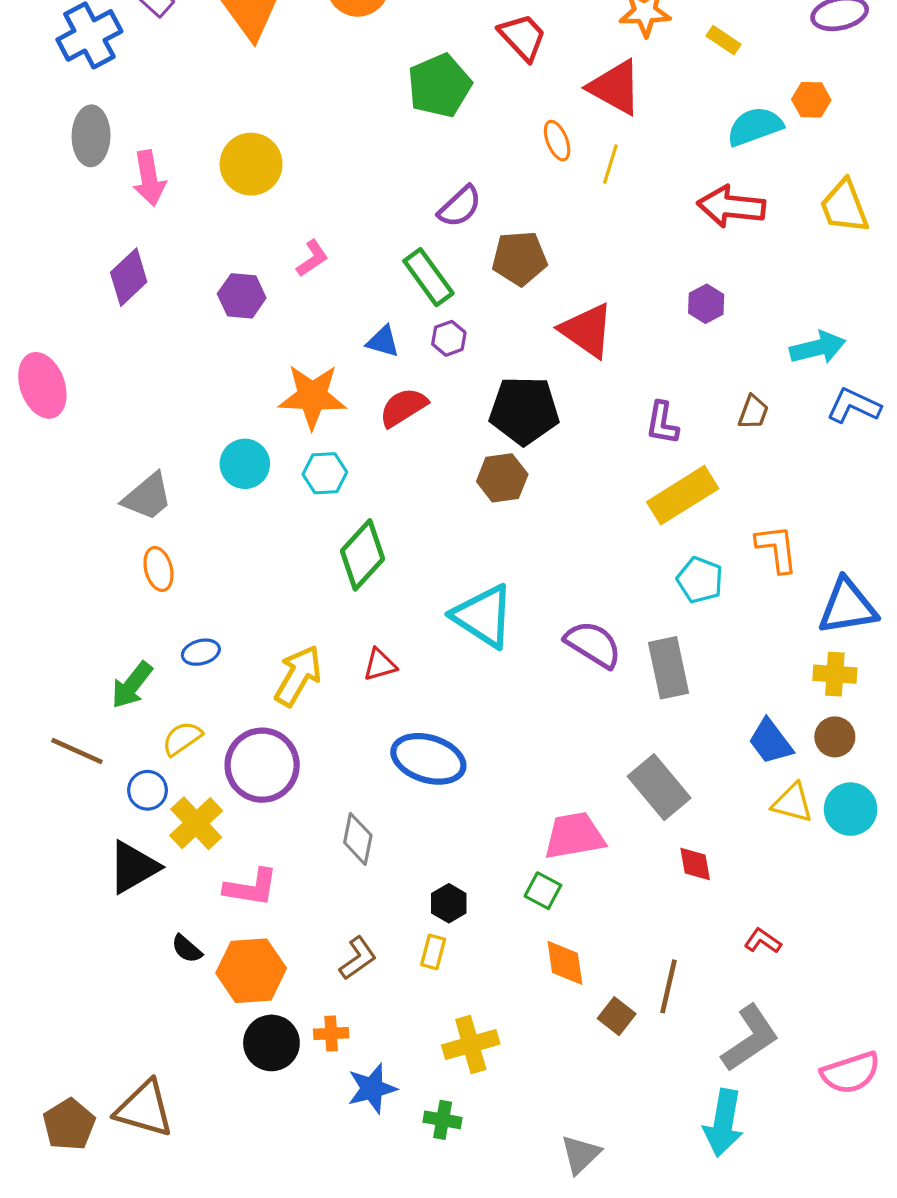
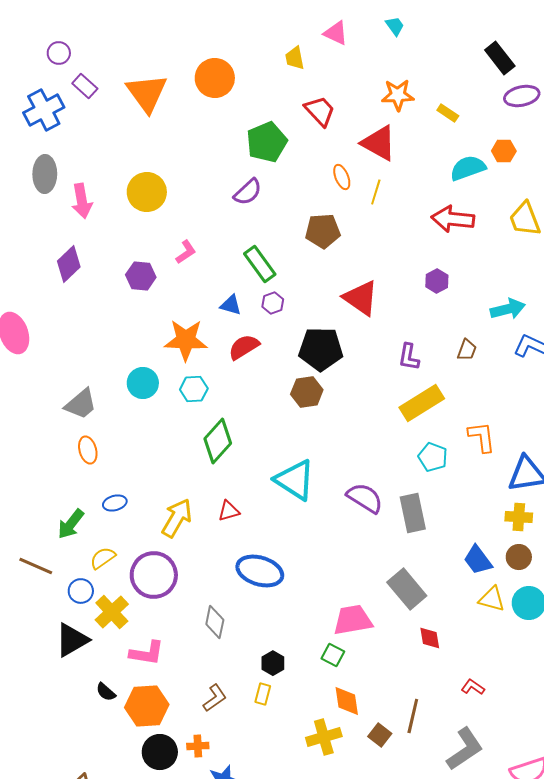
purple semicircle: (460, 206) -> (248, 192), moved
brown pentagon: (519, 258) -> (323, 231), moved
yellow cross: (471, 1044) -> (324, 737), moved

